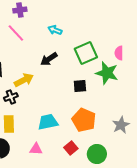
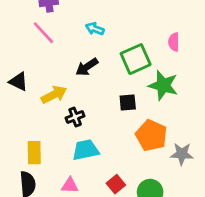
pink semicircle: (119, 53) -> (174, 42), moved
black cross: (11, 97) -> (75, 117), moved
orange pentagon: (84, 120) -> (151, 135), moved
gray star: (121, 125) -> (182, 154), turned 30

